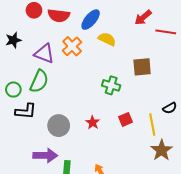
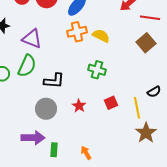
yellow semicircle: (107, 39) -> (101, 36), moved
orange cross: (72, 46) -> (77, 32), moved, turned 30
brown square: (142, 67) -> (146, 43), moved, turned -36
black L-shape: (26, 111) -> (54, 81), moved

